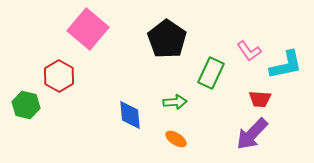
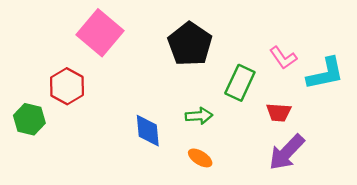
red trapezoid: (260, 99) -> (279, 112), moved

